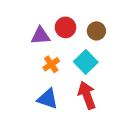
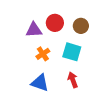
cyan square: (86, 62) -> (72, 52), turned -30
red arrow: (87, 95) -> (73, 80), size x0.7

